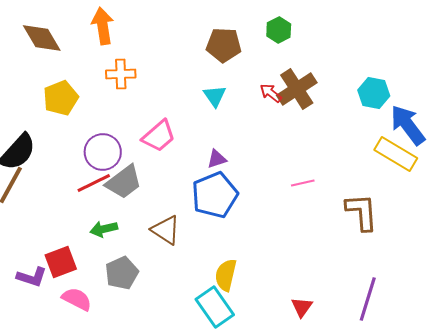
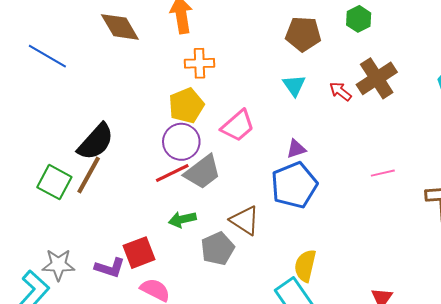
red arrow: (271, 93) -> (340, 91), moved
yellow pentagon: (61, 98) -> (186, 106), moved
gray pentagon: (122, 273) -> (218, 249), moved

